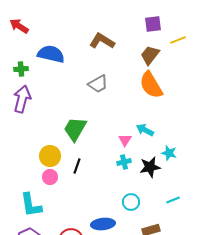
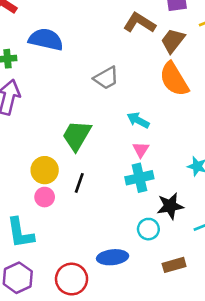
brown L-shape: (102, 41) -> (139, 23), moved
cyan arrow: (145, 130) -> (138, 120), moved
cyan cross: (124, 162) -> (139, 178), size x1.5
black star: (150, 167) -> (170, 206), moved

